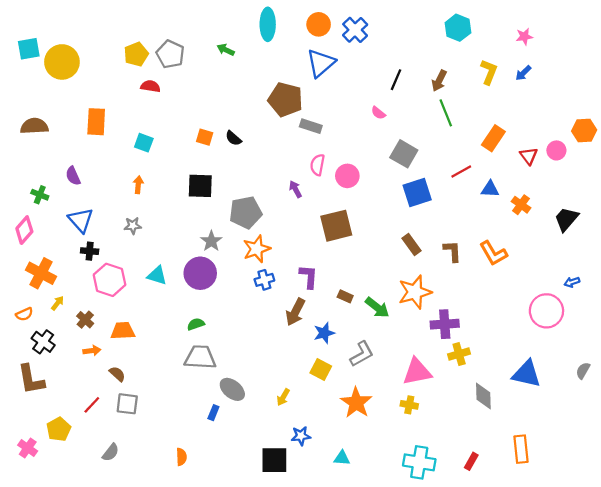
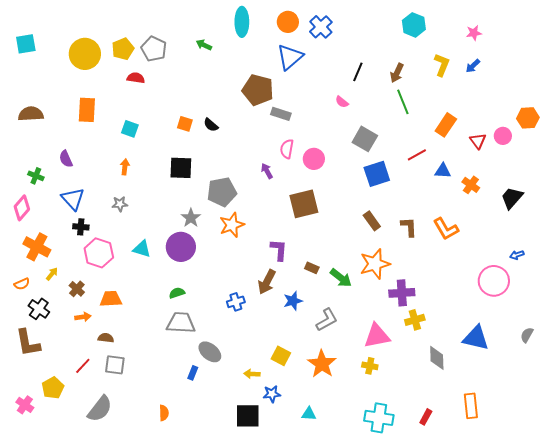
yellow circle: (62, 62) -> (85, 54), moved
blue cross: (264, 280) -> (236, 302), moved
yellow square: (321, 369) -> (281, 356), moved
brown semicircle: (117, 374) -> (106, 338), turned -35
yellow arrow: (283, 397) -> (252, 374), moved, turned 63
gray semicircle: (111, 452) -> (100, 409), size x1.6

